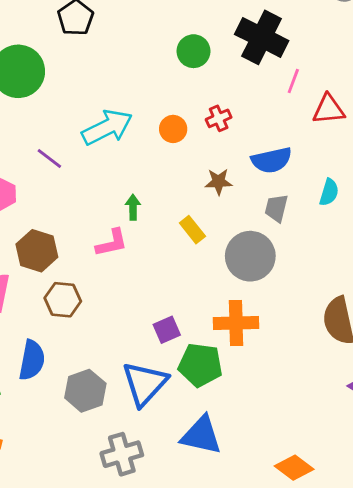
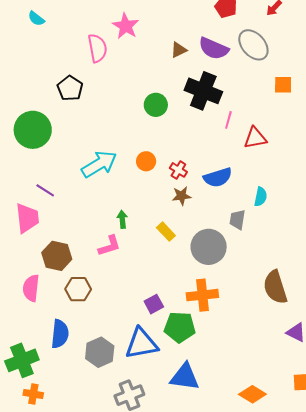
red cross: (219, 118) -> (178, 170), moved, turned -30
purple line: (49, 158) -> (45, 190), moved
gray trapezoid: (276, 208) -> (237, 220), moved
blue triangle: (145, 384) -> (141, 344), turned 42

